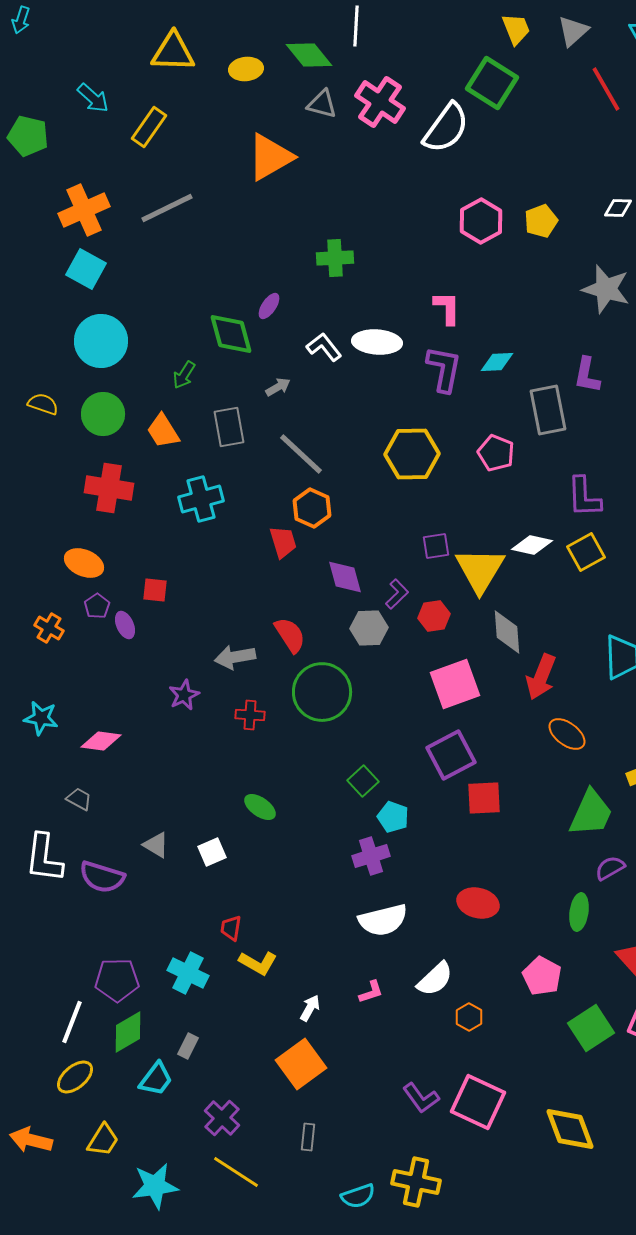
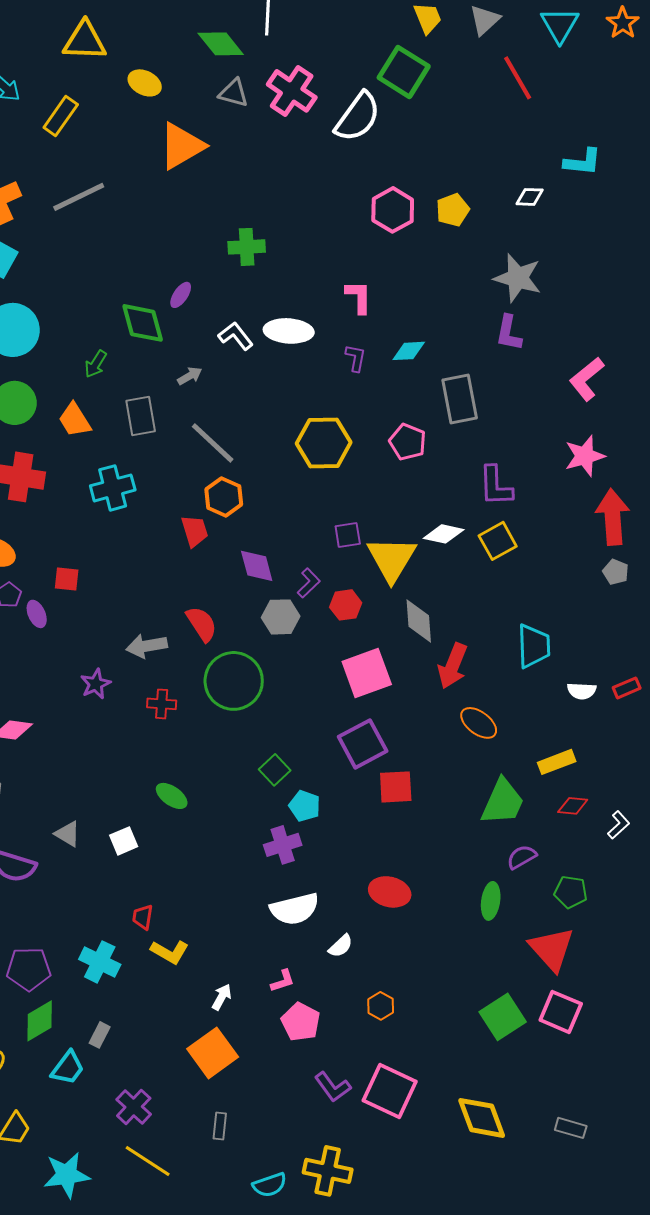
yellow ellipse: (246, 69) -> (145, 83), moved, turned 32
purple L-shape: (444, 369) -> (356, 358), size x0.6
purple L-shape: (587, 375) -> (509, 333), moved
pink pentagon: (542, 976) -> (301, 1022), moved
white semicircle: (435, 979) -> (341, 946), moved, size x0.7

